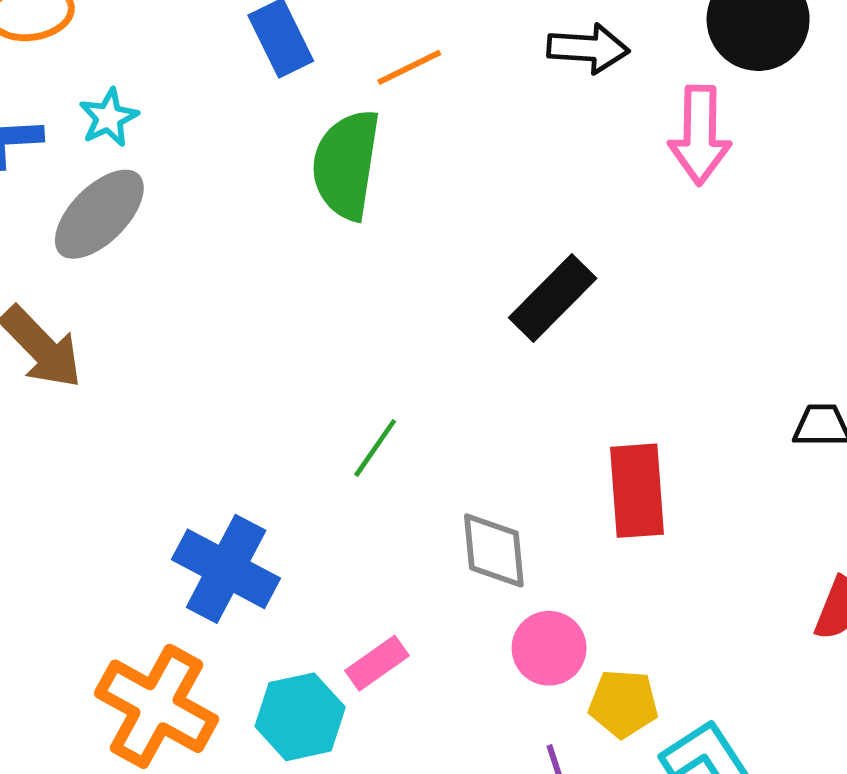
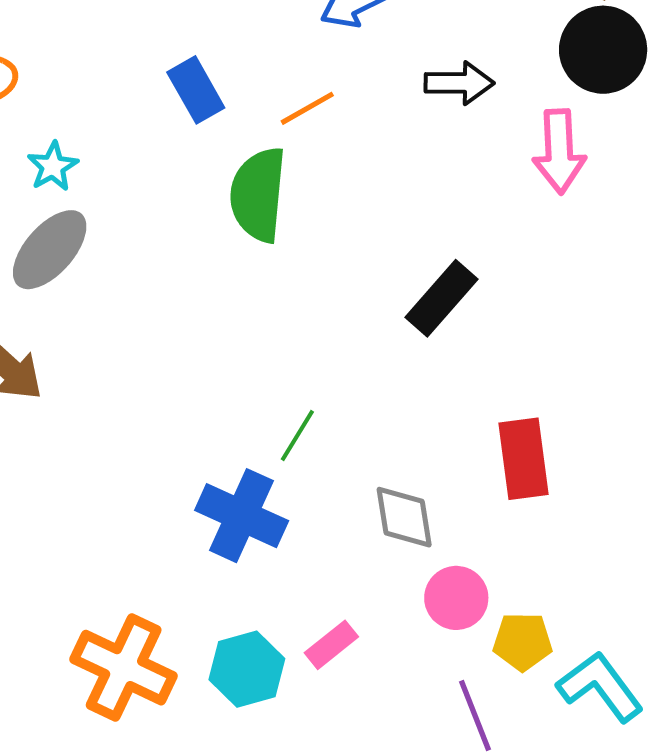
blue cross: (226, 569) -> (242, 516), moved
pink rectangle: (377, 663) -> (331, 645), moved

